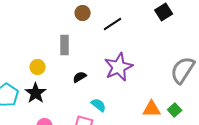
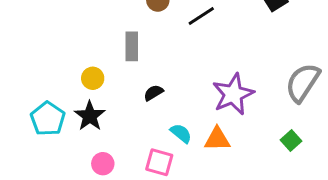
purple star: (119, 67) -> (233, 94), moved
orange triangle: (152, 109) -> (217, 139), moved

